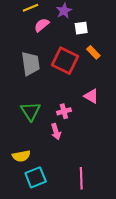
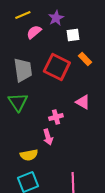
green triangle: (30, 111) -> (18, 102), moved
yellow semicircle: (21, 156) -> (29, 155), moved

